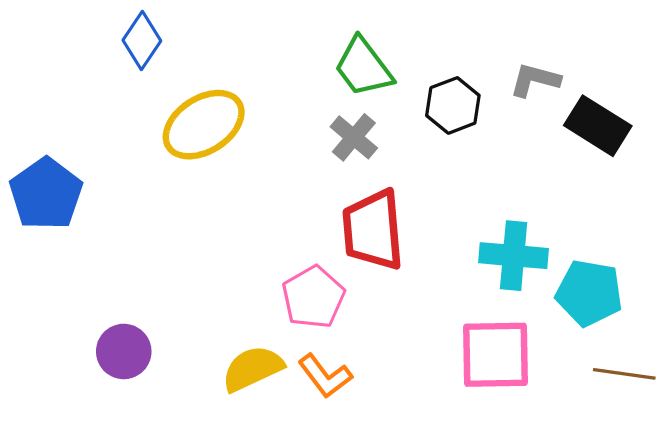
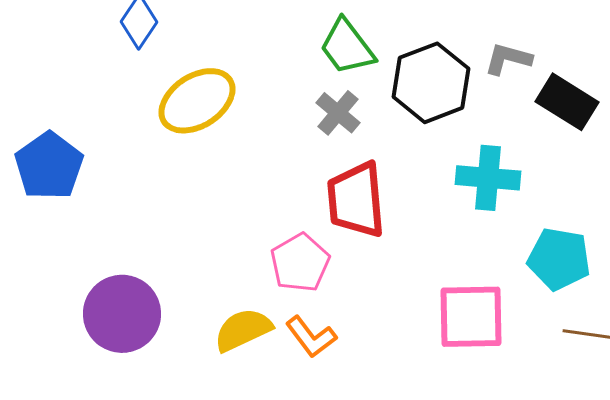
black hexagon: (453, 105) -> (431, 83), size x1.5
cyan cross: (514, 256) -> (488, 178), moved
purple circle: (124, 351) -> (122, 314), size x1.5

